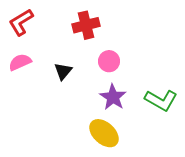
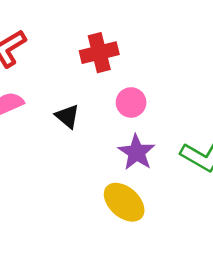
black triangle: (63, 71) -> (67, 116), turned -30

